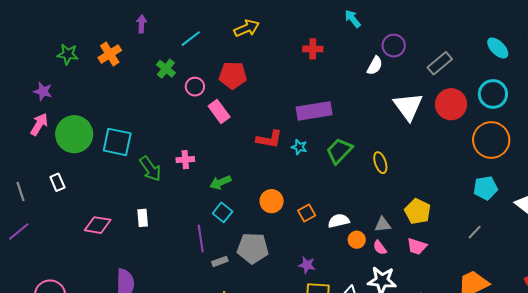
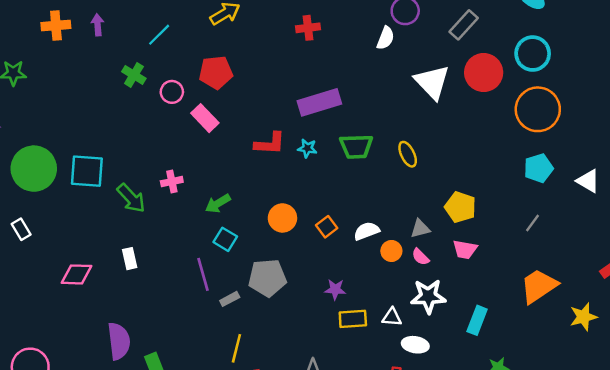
orange cross: (110, 54) -> (56, 26), moved, turned 35
green trapezoid: (339, 151) -> (356, 146), turned -128

